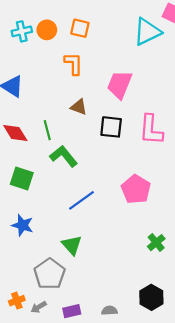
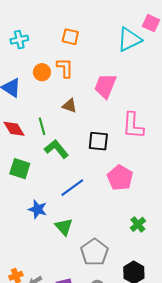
orange circle: (47, 30) -> (42, 72), moved
black square: (111, 127) -> (98, 141), moved
blue star: (23, 225) -> (38, 209), moved
gray pentagon: (50, 274) -> (94, 252), moved

